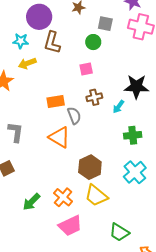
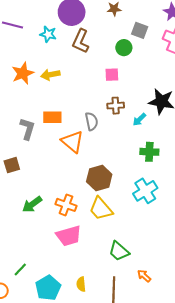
yellow arrow: (27, 63) -> (50, 75), moved
orange rectangle: (56, 102) -> (52, 117), moved
orange cross: (63, 197) -> (66, 205), turned -30

